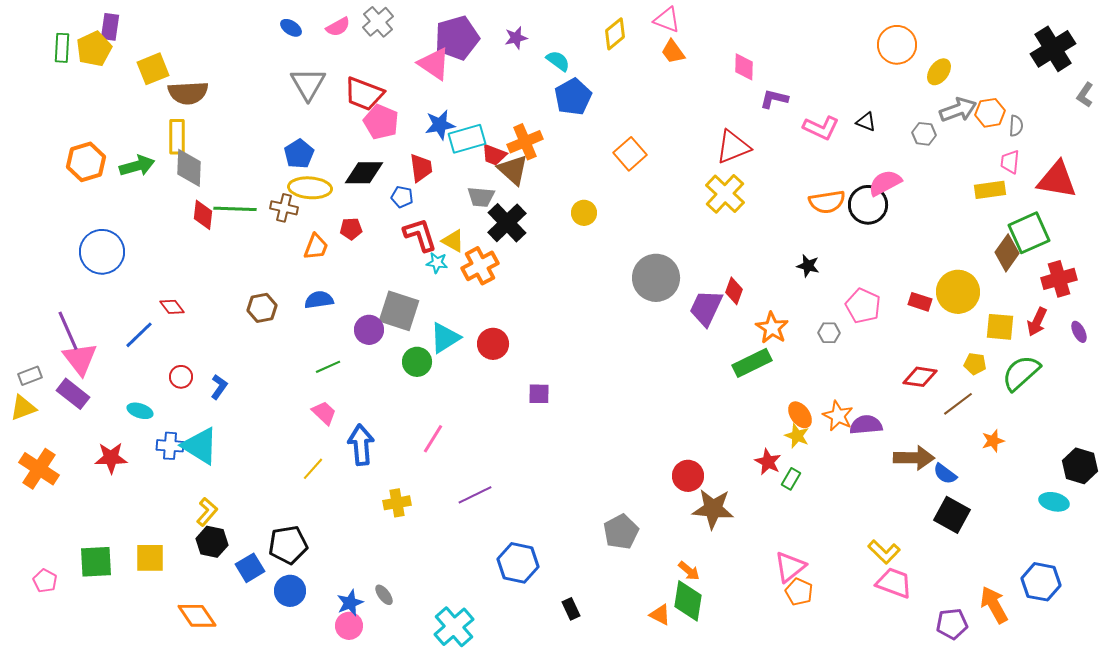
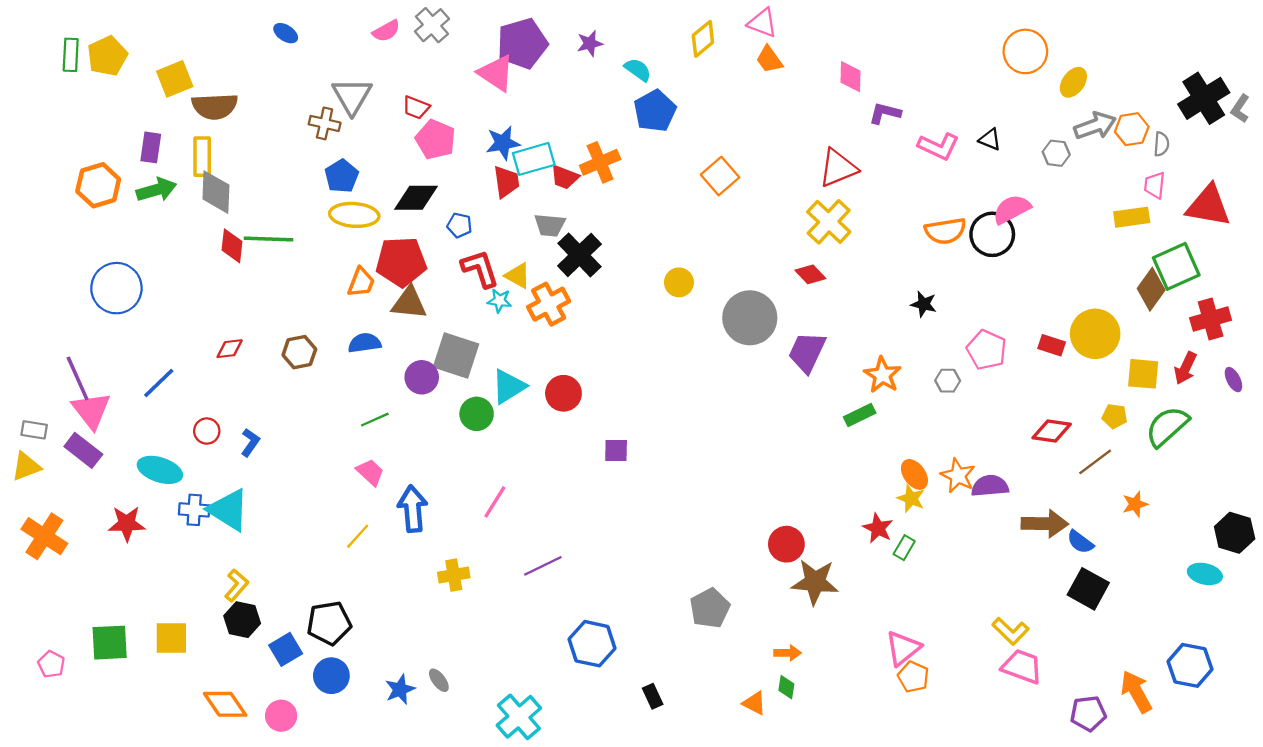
purple rectangle: (110, 27) -> (151, 147), moved
blue ellipse: (291, 28) -> (286, 33), moved
black cross: (1053, 49) -> (1204, 98), moved
red trapezoid: (364, 94) -> (416, 107), size x0.6
red trapezoid: (421, 168) -> (506, 182), moved
brown triangle: (513, 170) -> (409, 303), moved, turned -36
brown cross: (284, 208) -> (325, 123), moved
yellow circle: (584, 213) -> (679, 282), moved
red pentagon: (351, 229) -> (401, 262), size x2.0
red diamond: (734, 291) -> (810, 274), moved, turned -64
red diamond: (172, 307) -> (230, 349), moved, turned -60
green rectangle: (752, 363) -> (860, 415), size x0.7
gray rectangle: (30, 376) -> (34, 430), turned 30
cyan ellipse: (140, 411) -> (160, 470), size x1.5
orange arrow: (689, 571) -> (788, 653), turned -40
green diamond: (688, 601) -> (786, 687), size x0.5
pink circle: (349, 626) -> (281, 716), moved

